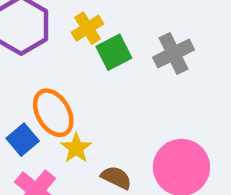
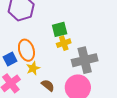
yellow cross: (88, 28) -> (64, 43), moved
gray cross: (174, 54) -> (85, 60), moved, size x1.4

